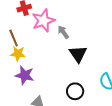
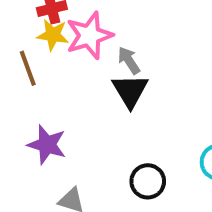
yellow star: (18, 54) -> (53, 35), moved
black triangle: (78, 54) -> (130, 91), moved

